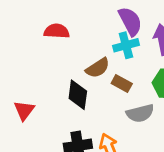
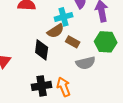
cyan cross: (126, 45) -> (64, 17), moved

